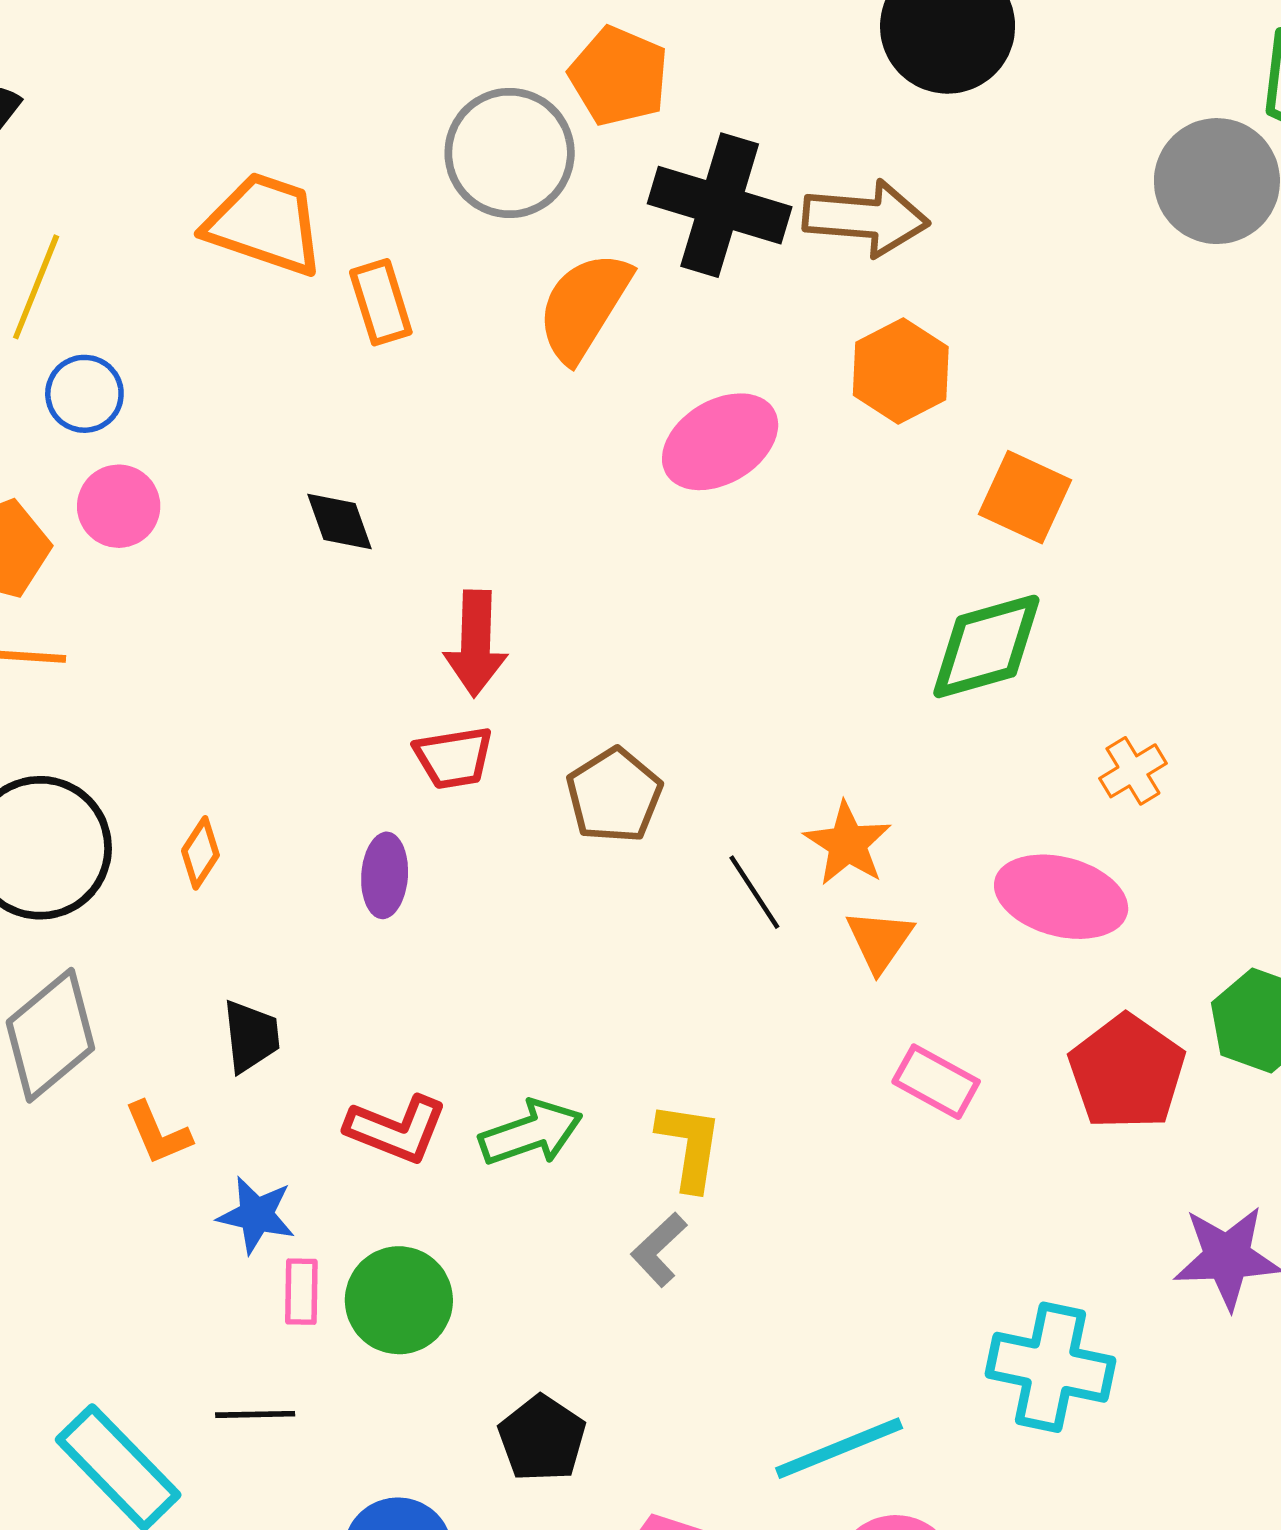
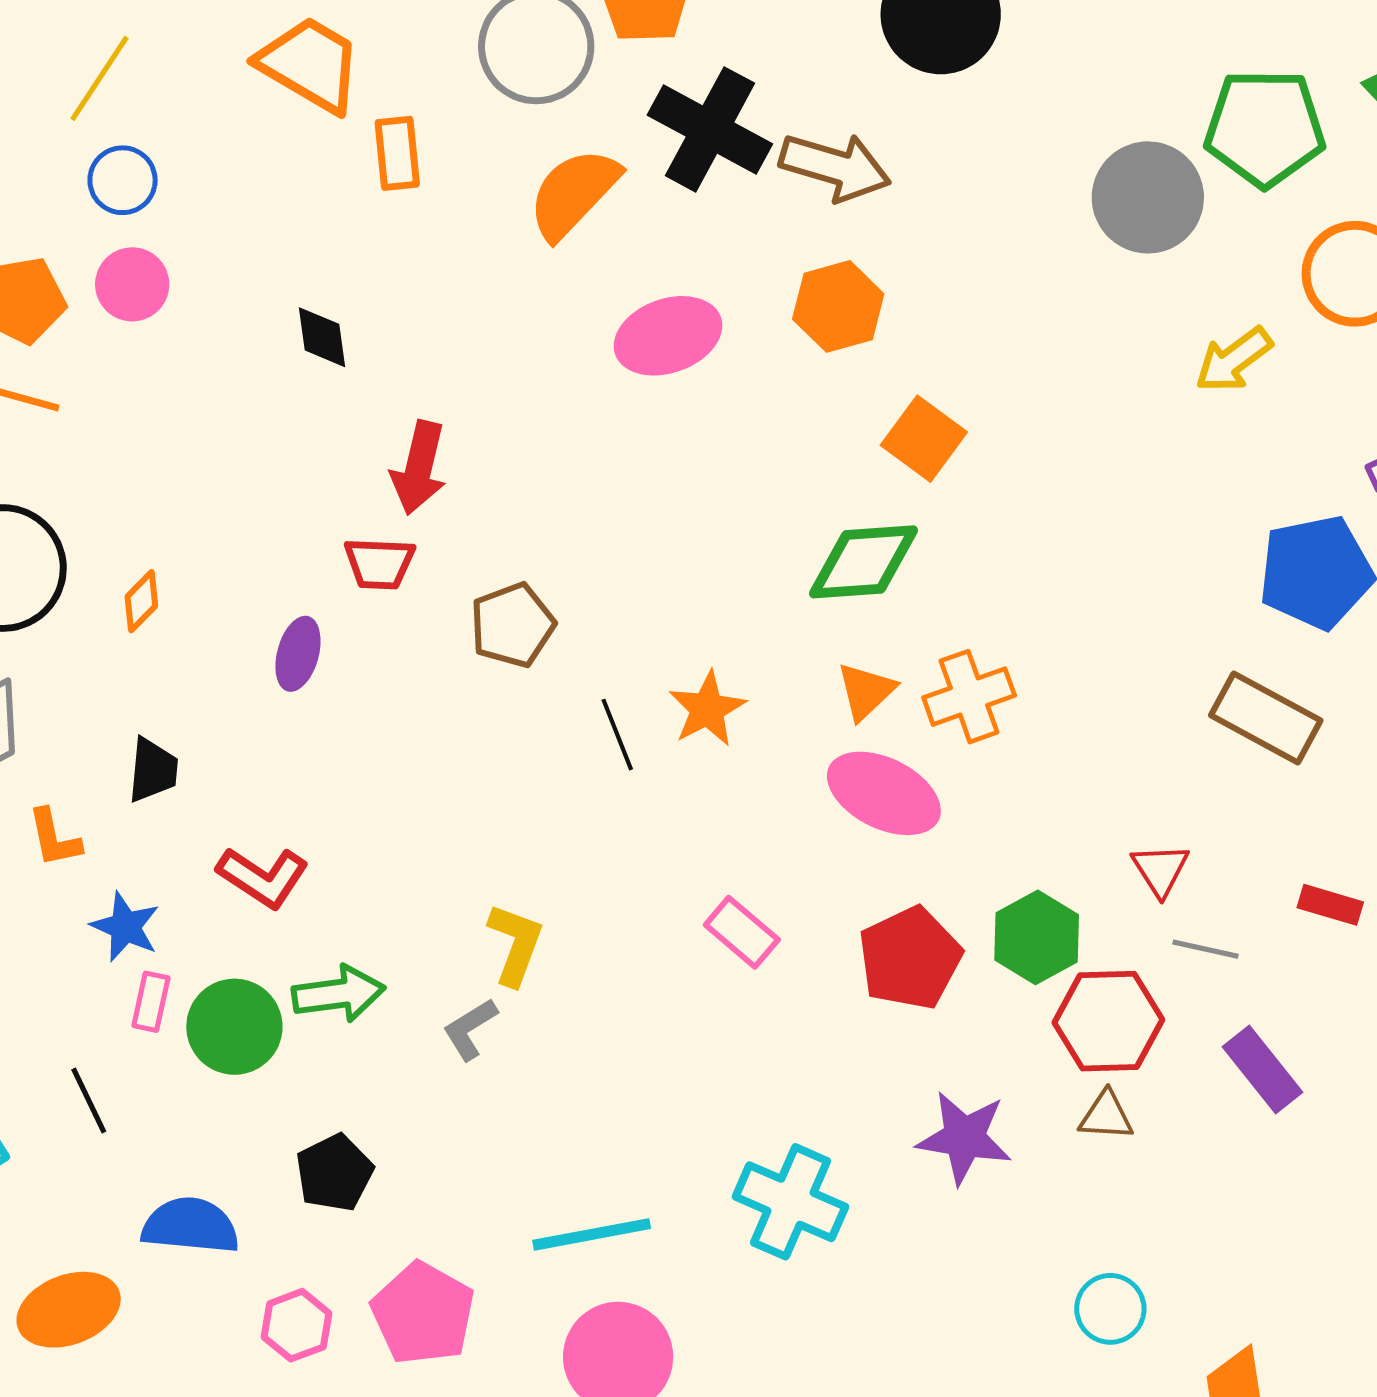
orange cross: (1133, 771) -> (969, 697), size x1.5
orange triangle: (879, 940) -> (866, 691), moved
green arrow: (531, 1133) -> (339, 994), moved
black line: (255, 1414) -> (89, 1101), turned 54

